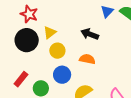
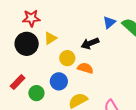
red star: (29, 14) -> (31, 18), turned -30
black arrow: (90, 34) -> (90, 43), turned -48
yellow circle: (57, 51) -> (67, 58), moved

